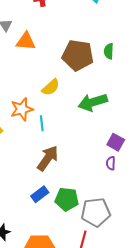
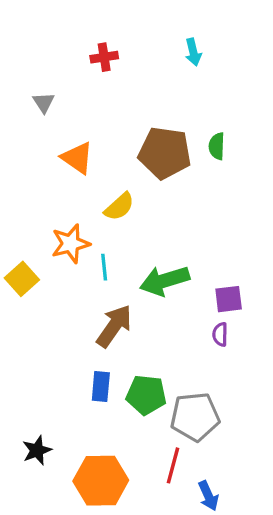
orange triangle: (26, 41) -> (77, 158), moved, turned 30
green arrow: (93, 102) -> (165, 281), moved
purple square: (116, 142) -> (229, 299), turned -36
blue rectangle: (40, 194) -> (101, 386), turned -48

